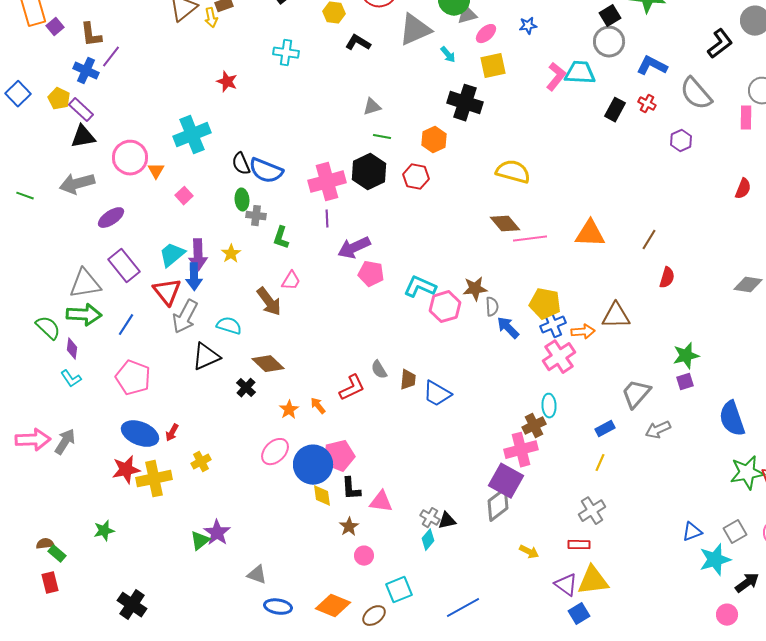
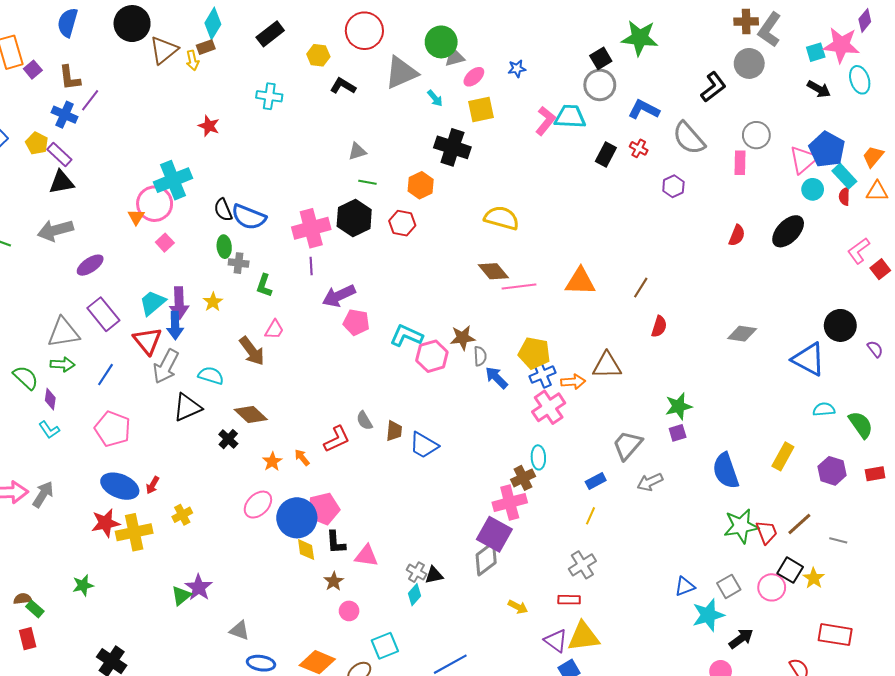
pink circle: (130, 158) -> (155, 204), moved
green arrow: (84, 315) -> (62, 364), size x0.7

